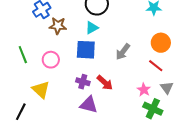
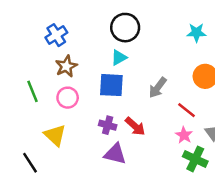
brown star: (58, 26) -> (66, 66), moved, turned -30
red line: (156, 66) -> (186, 110), moved
black line: (21, 112) -> (30, 163), turned -60

